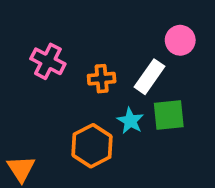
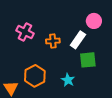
cyan star: (130, 121) -> (68, 80), moved
orange hexagon: (92, 146) -> (35, 76), moved

